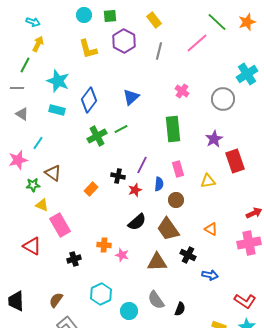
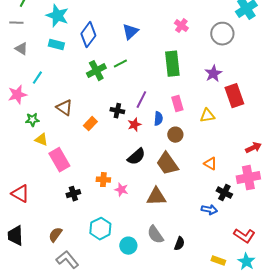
brown triangle: (53, 173) -> (64, 108), moved
red triangle: (32, 246) -> (20, 194), moved
black cross: (188, 255) -> (224, 193), moved

